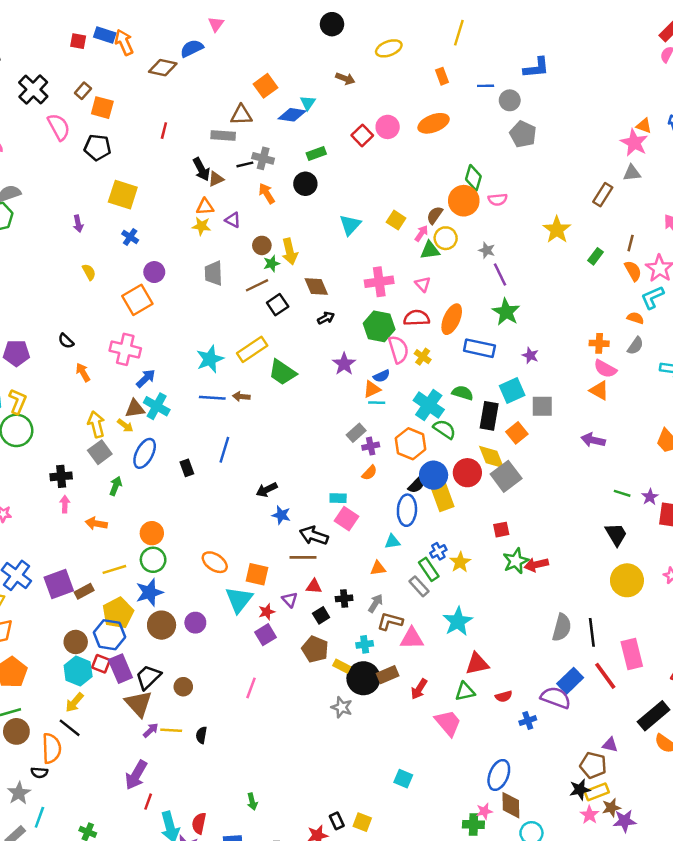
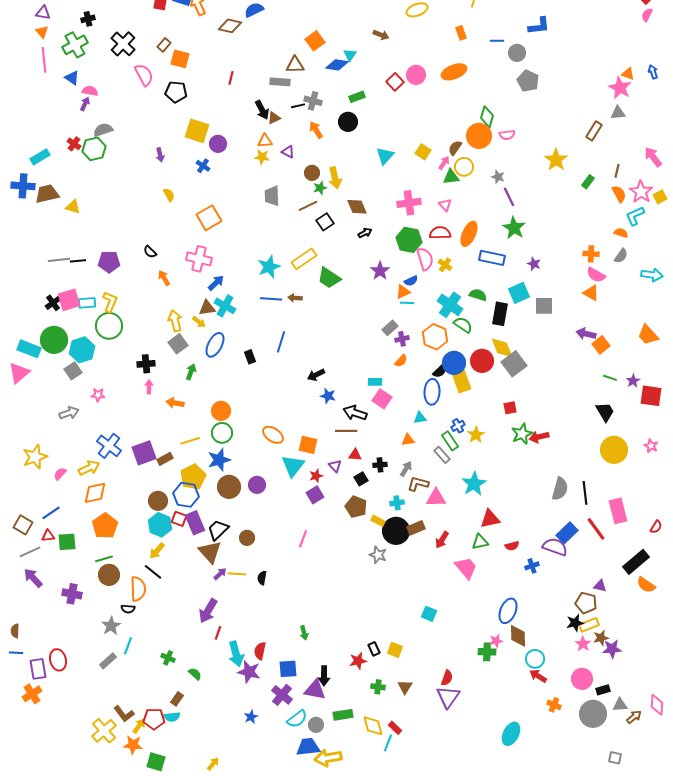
purple circle: (154, 272) -> (218, 144), moved
orange square: (517, 433) -> (601, 345), moved

